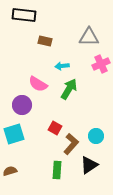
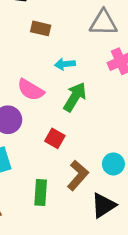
red square: (55, 128) -> (55, 138), moved
green rectangle: (57, 170) -> (41, 193), moved

